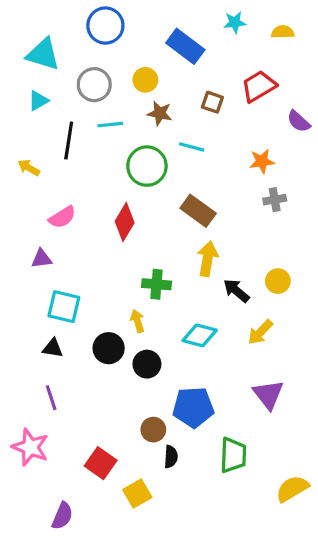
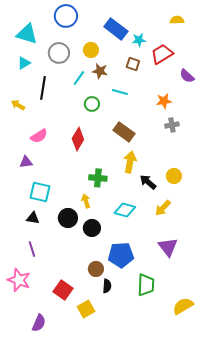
cyan star: (235, 22) -> (139, 40), moved
cyan line: (110, 125) -> (79, 78), moved, turned -49
green circle: (147, 166) -> (92, 104), size x0.6

